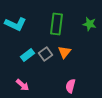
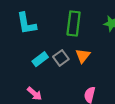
cyan L-shape: (15, 24) -> (26, 24), turned 55

